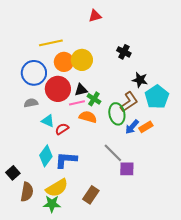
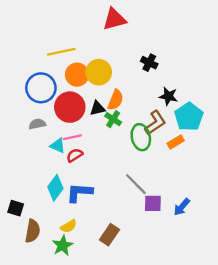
red triangle: (95, 16) -> (114, 19), size x1.5
pink line: (77, 103) -> (72, 137), moved
orange semicircle: (88, 117) -> (116, 100), moved, turned 96
blue arrow: (132, 127) -> (182, 207), moved
orange rectangle: (146, 127) -> (176, 142), moved
black square: (13, 173) -> (16, 208), turned -32
yellow semicircle: (57, 188) -> (69, 226), size x0.6
green star: (52, 204) -> (63, 245), turned -30

